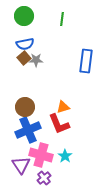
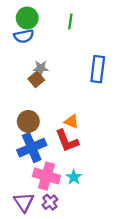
blue semicircle: (25, 44) -> (24, 36), moved
brown square: (24, 58) -> (36, 79), moved
orange triangle: (63, 107) -> (72, 121), turned 40
purple triangle: (21, 165) -> (24, 202), moved

